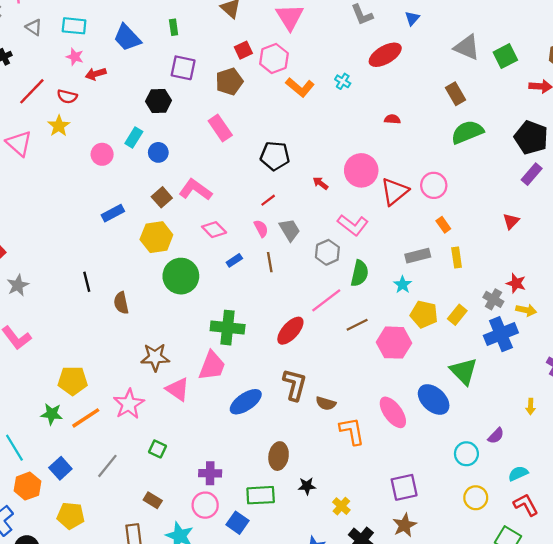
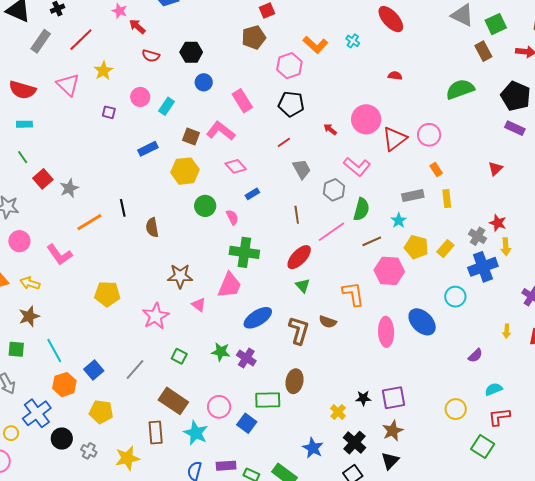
red ellipse: (385, 55) -> (391, 19), turned 76
pink hexagon: (274, 58) -> (289, 66), moved
purple square: (183, 68) -> (109, 112), moved, size x0.6
red arrow: (96, 74) -> (137, 26), turned 54
brown rectangle: (455, 94) -> (483, 51), moved
red semicircle: (67, 96) -> (151, 56), moved
pink rectangle: (220, 128) -> (242, 101), moved
cyan rectangle: (134, 138) -> (167, 106), moved
blue circle: (158, 152) -> (204, 82), moved
purple rectangle: (532, 174) -> (515, 128), turned 72
brown square: (162, 197) -> (191, 136), turned -30
pink semicircle: (261, 228) -> (232, 217), moved
brown line: (270, 262) -> (297, 215), moved
green circle: (181, 276) -> (205, 206), size x0.7
gray star: (18, 285) -> (69, 188), moved
yellow arrow: (526, 310) -> (506, 247), turned 72
brown line: (357, 325) -> (372, 241), moved
green triangle: (464, 371) -> (303, 286), moved, size x0.6
brown L-shape: (295, 385) -> (299, 330), moved
pink triangle: (178, 389) -> (199, 305), size x0.7
pink ellipse: (393, 412) -> (386, 332), turned 32
green star: (52, 414) -> (221, 352), moved
orange line: (86, 418) -> (89, 222), moved
orange L-shape: (352, 431) -> (353, 294), moved
cyan circle: (466, 454) -> (455, 297), moved
brown ellipse: (279, 456) -> (295, 381), moved
purple cross: (210, 473) -> (246, 358), moved, turned 30
black star: (307, 486) -> (363, 398), moved
brown rectangle: (153, 500) -> (173, 401), size x1.8
red L-shape: (526, 505) -> (499, 417), turned -70

